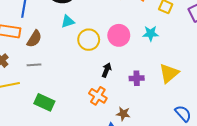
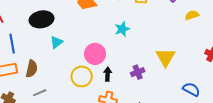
cyan star: (151, 33) -> (122, 29), moved
pink circle: (119, 35) -> (95, 54), moved
yellow circle: (89, 40) -> (82, 76), moved

